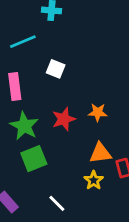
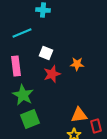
orange star: (98, 112) -> (77, 64), moved
red star: (64, 119) -> (52, 74), moved

